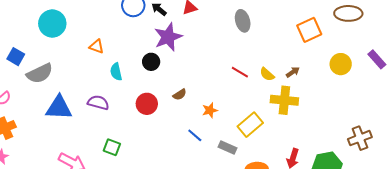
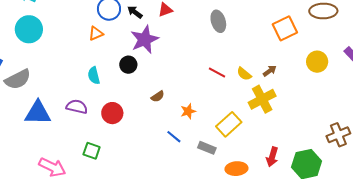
orange triangle: (97, 46) -> (96, 33), moved, turned -42
yellow cross: (284, 100) -> (262, 99), turned -32
red circle: (147, 104) -> (112, 113), moved

